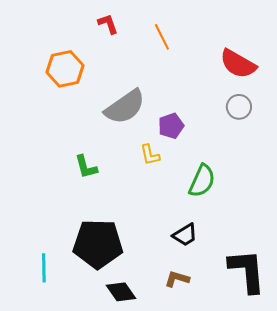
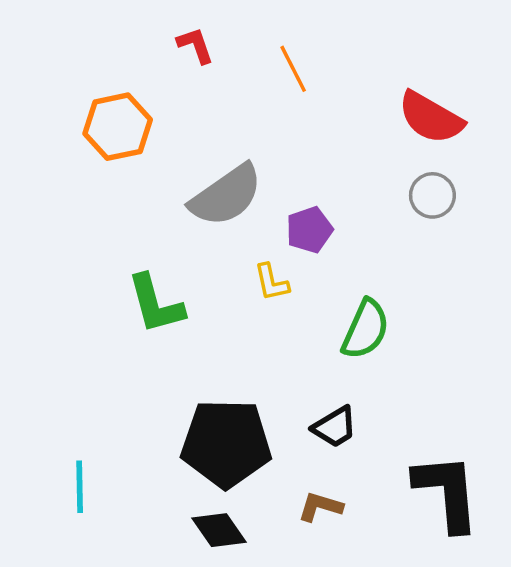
green L-shape: (86, 167) -> (156, 304), size x1.4
black pentagon: (98, 244) -> (226, 443), moved

